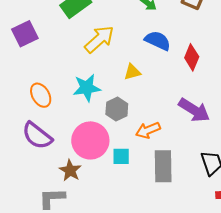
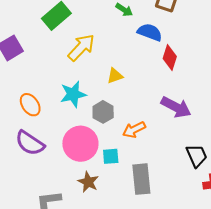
blue semicircle: (158, 41) -> (150, 32), moved
gray rectangle: (163, 166) -> (141, 179), moved
brown star: (70, 170) -> (88, 182), moved

